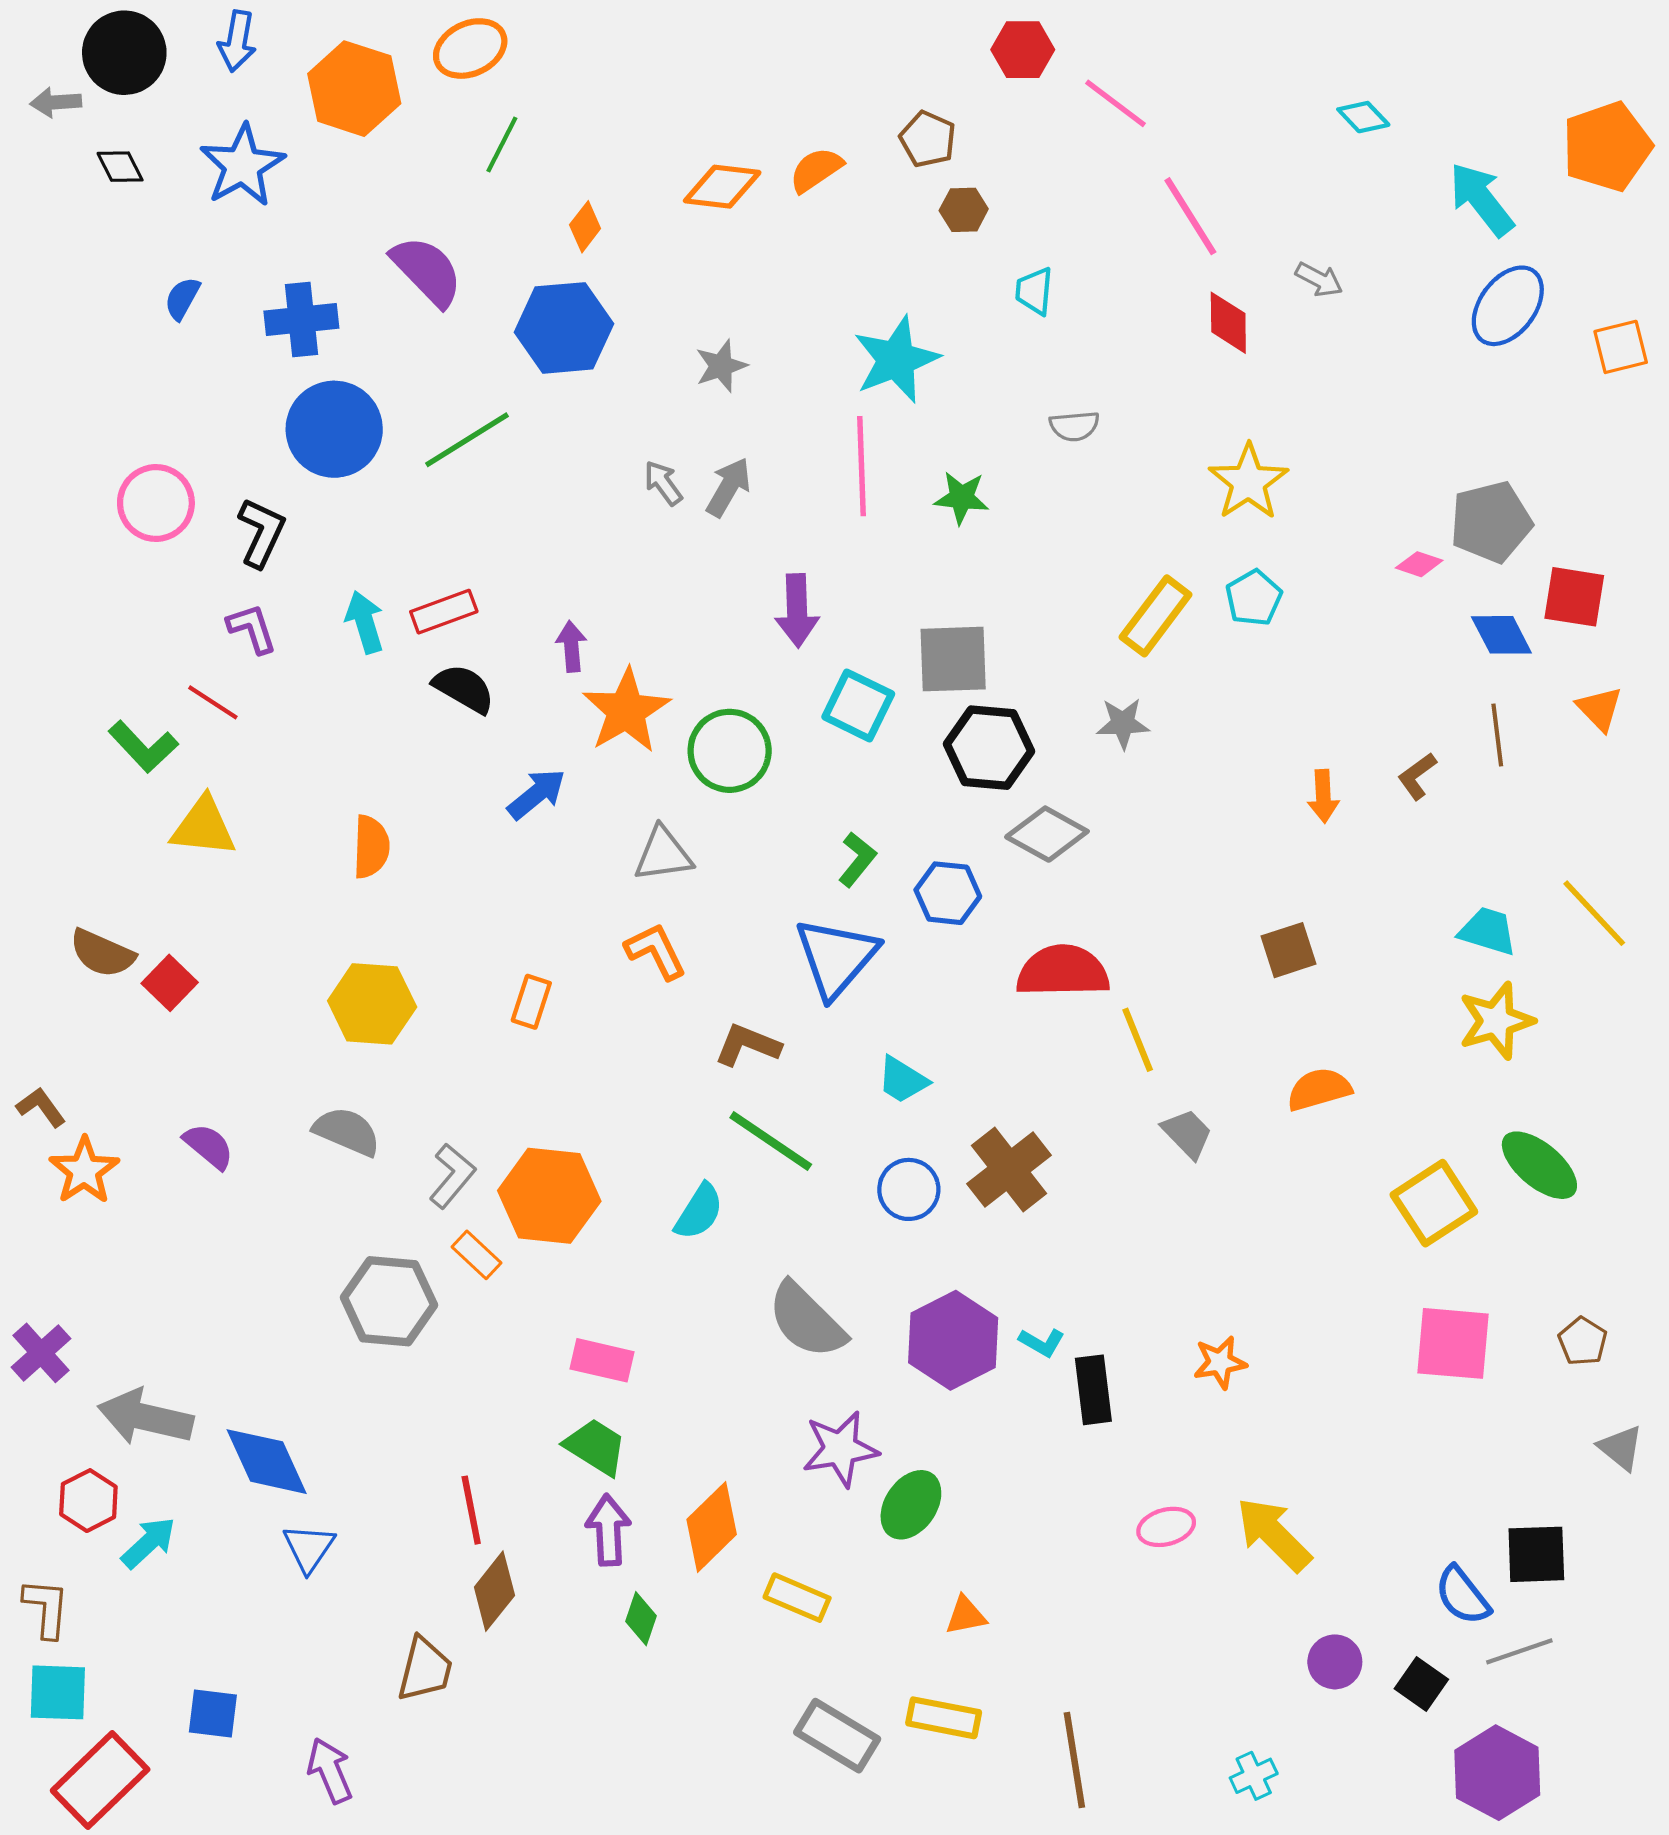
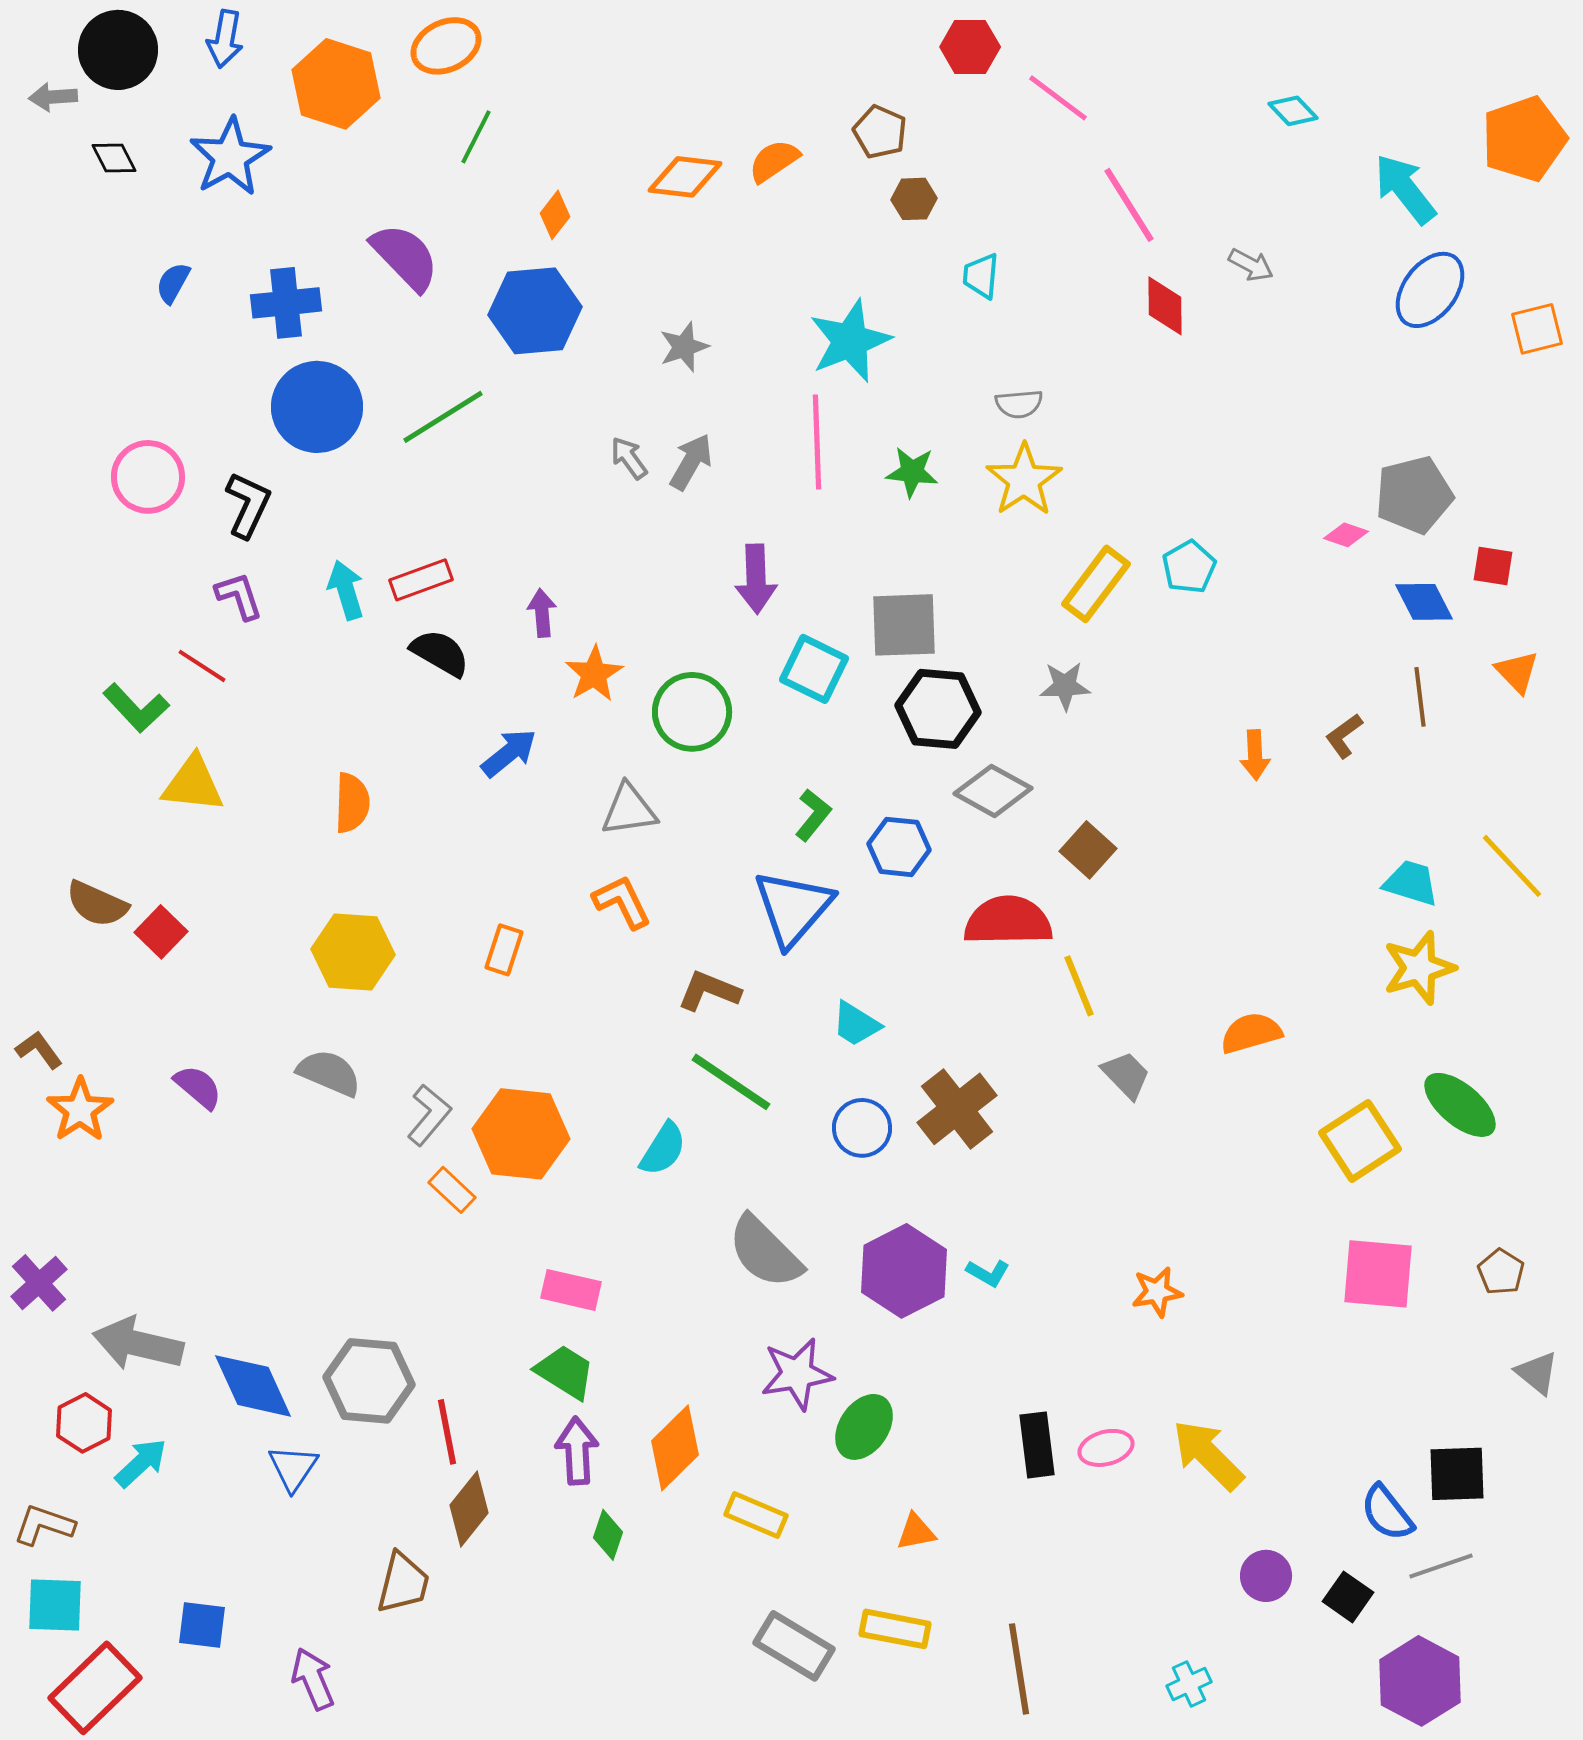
yellow star: (1248, 482) -> (1024, 480), moved
red square: (1574, 597) -> (1493, 566), size x0.7
orange star: (626, 711) -> (594, 674), size x0.7
brown square: (1288, 950) -> (1088, 850), moved, turned -30
gray hexagon: (389, 1301) -> (369, 1381), moved
black rectangle: (1093, 1390) -> (1037, 1445), moved
brown L-shape: (46, 1608) -> (44, 1525), turned -76

